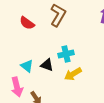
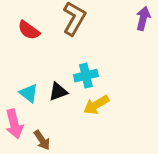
black triangle: (47, 65) -> (58, 92), turned -40

